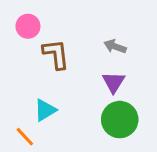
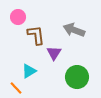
gray arrow: (115, 46) -> (74, 30), size x1.5
purple triangle: (113, 82) -> (54, 53), moved

